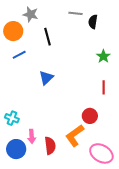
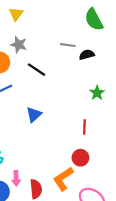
black semicircle: (93, 22) -> (87, 55), turned 64
black line: (47, 37) -> (36, 70), turned -42
red line: (104, 87) -> (84, 127), moved

